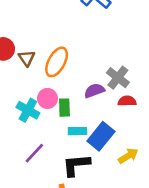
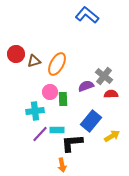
brown triangle: (27, 58) -> (34, 61), turned 48
cyan cross: (28, 110) -> (35, 111), moved, turned -36
cyan rectangle: (77, 131) -> (57, 130), moved

